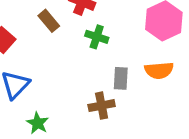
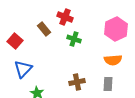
gray rectangle: (121, 78) -> (108, 84), moved

